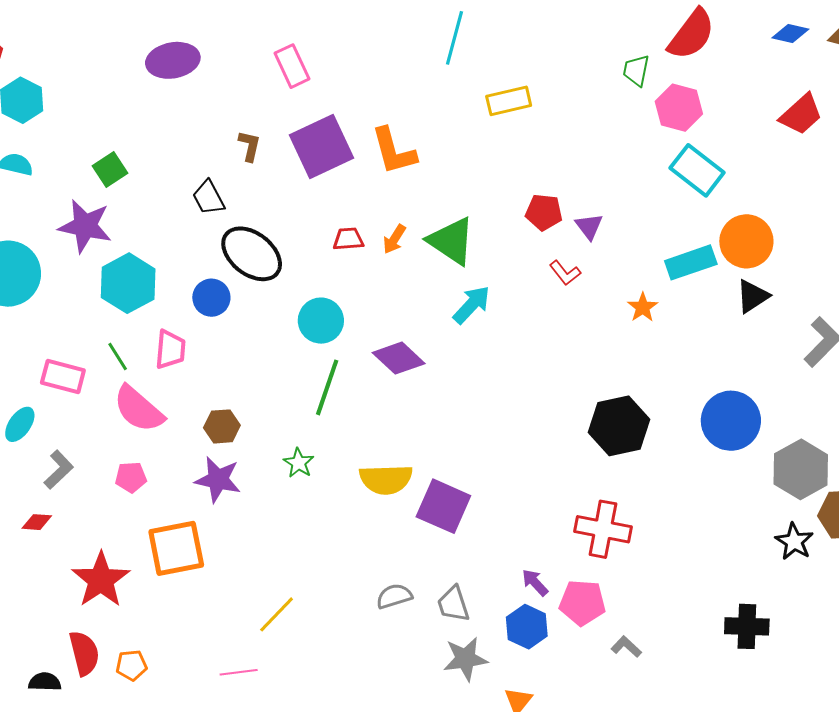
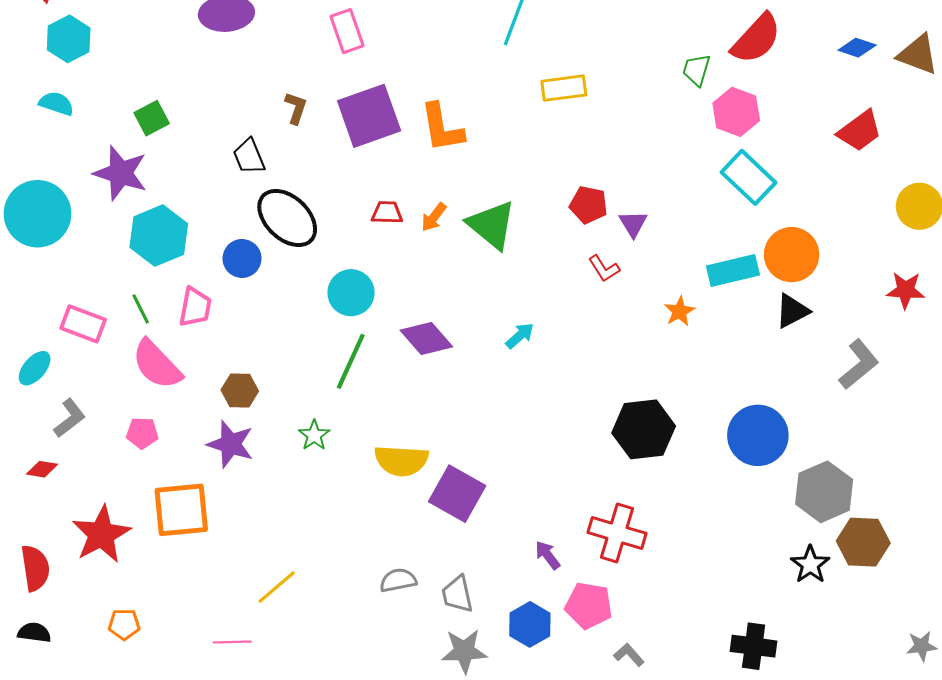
cyan arrow: (472, 305) -> (520, 336), moved, size x0.7
purple arrow: (535, 582) -> (548, 555), moved
red semicircle: (84, 653) -> (35, 568), moved

